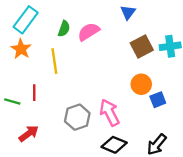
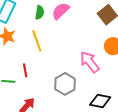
pink arrow: (110, 113) -> (90, 62), moved

